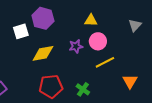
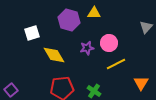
purple hexagon: (43, 18) -> (69, 20), moved
yellow triangle: (91, 20) -> (94, 13), moved
yellow diamond: (43, 53) -> (54, 55), turned 70

